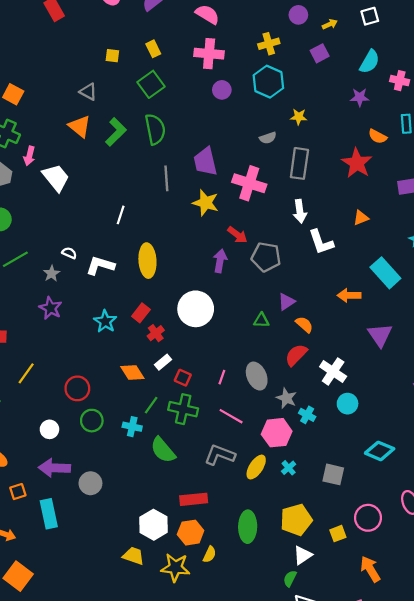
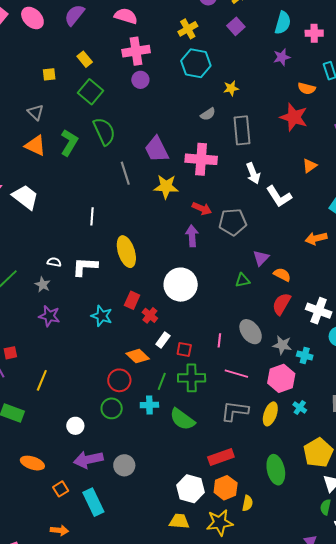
purple circle: (222, 90) -> (140, 80), moved
gray triangle: (88, 92) -> (35, 112), turned 30
red circle: (77, 388) -> (119, 380), moved

